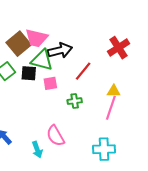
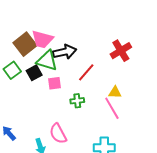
black square: (29, 73) -> (34, 73), turned -35
pink line: (111, 108) -> (112, 108), turned -50

